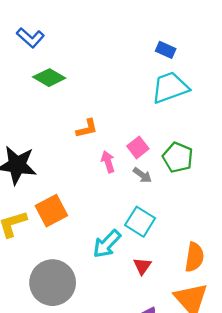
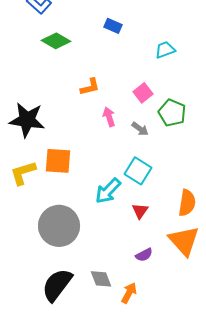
blue rectangle: (166, 50) -> (113, 26), moved
cyan trapezoid: (170, 88) -> (165, 50), size x0.6
pink square: (138, 147) -> (143, 93), moved
orange square: (51, 211) -> (58, 161), turned 32

